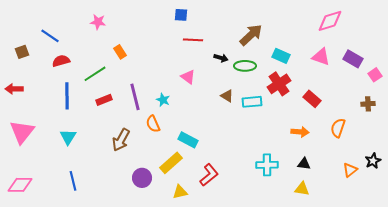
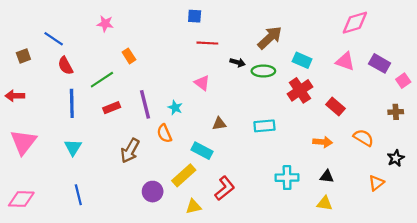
red semicircle: (61, 61) -> (65, 66), turned -102
brown triangle: (227, 96) -> (219, 124), moved, turned -40
cyan rectangle: (252, 102) -> (264, 126), moved
orange semicircle: (338, 128) -> (363, 138), turned 102
black star: (373, 161) -> (396, 158), moved

